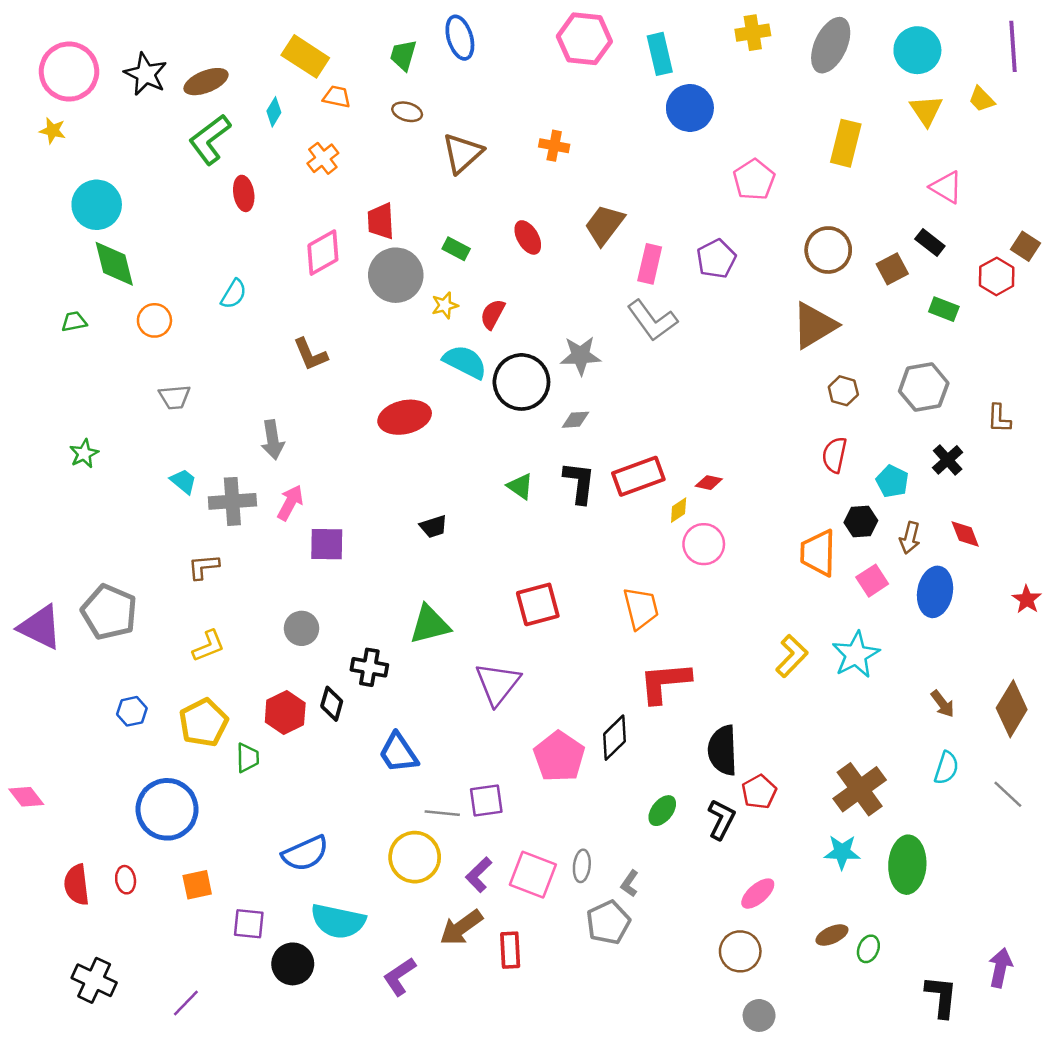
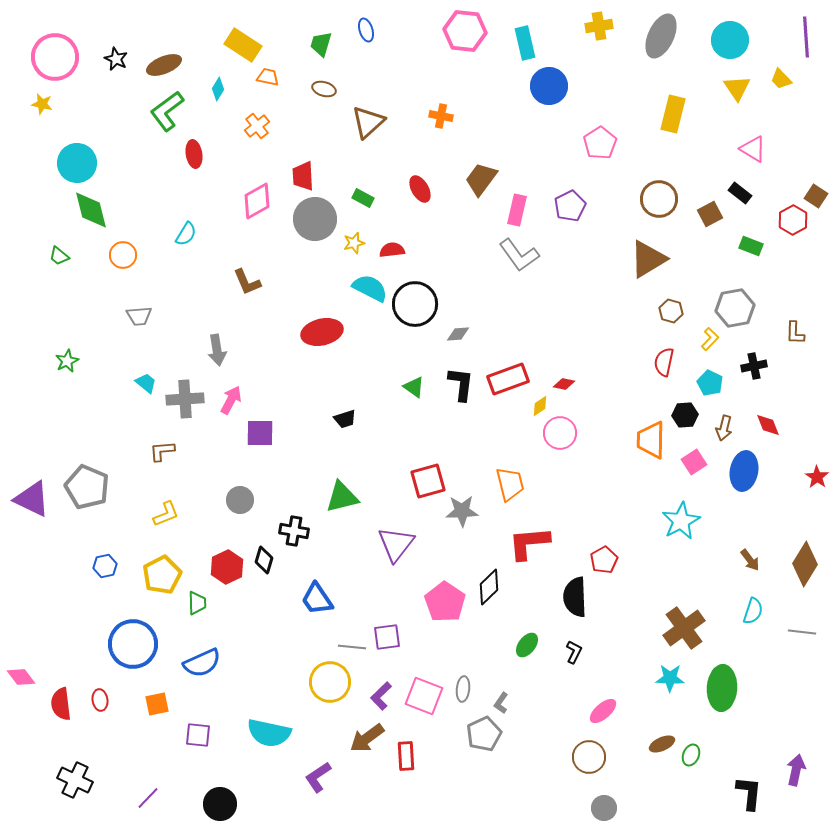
blue ellipse: (460, 38) -> (366, 30), size x0.7
black star: (146, 74) -> (116, 59), size x0.7
red semicircle: (493, 314) -> (392, 250), turned 55
green trapezoid: (74, 322) -> (59, 256), turned -130
gray star: (581, 356) -> (462, 511), moved
black cross: (948, 460) -> (754, 366), turned 30
yellow L-shape: (792, 656) -> (710, 339), moved, size x0.7
red pentagon: (759, 792) -> (604, 560), moved
gray line: (1008, 794) -> (802, 632), turned -36
pink diamond: (26, 797) -> (21, 677), moved
black L-shape: (721, 819) -> (574, 652), size x0.7
blue semicircle: (305, 853) -> (202, 663), moved
black circle: (293, 964) -> (220, 804), moved

